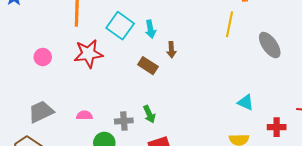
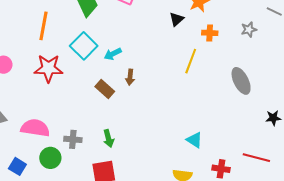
cyan arrow: (150, 29) -> (113, 54), turned 66
gray ellipse: (270, 45) -> (241, 81), moved
green arrow: (149, 114) -> (108, 138), moved
pink semicircle: (84, 115) -> (35, 128), size x1.8

